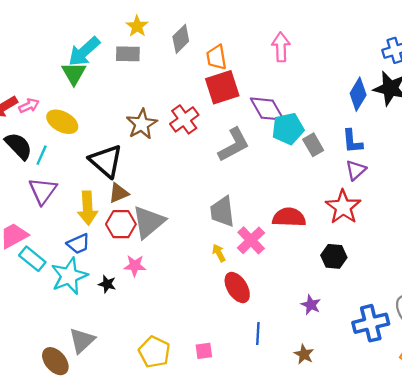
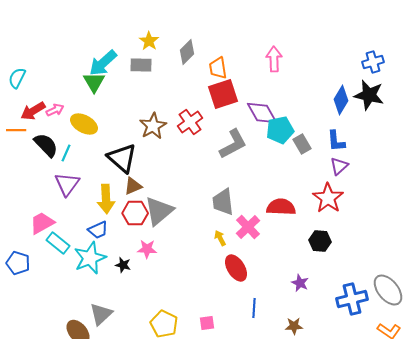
brown star: (304, 354) -> (294, 326), turned -30

